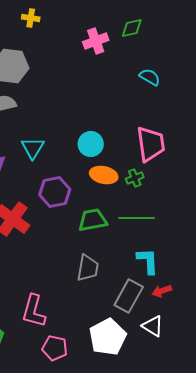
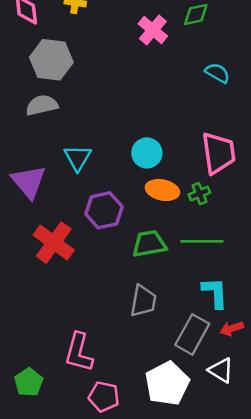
pink cross: (96, 41) -> (153, 30), turned -30

